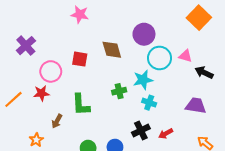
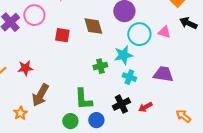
pink circle: (51, 71) -> (34, 15), moved
black arrow: (204, 73) -> (188, 23), moved
green L-shape: (81, 105) -> (83, 99), moved
purple trapezoid: (196, 106) -> (163, 74), moved
brown arrow: (57, 121) -> (40, 95), size x1.6

